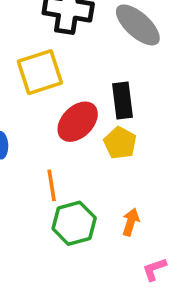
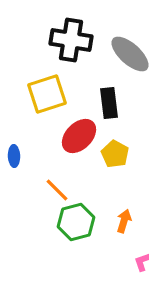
black rectangle: (122, 100) -> (109, 103), moved
orange line: (52, 185) -> (57, 190), turned -36

